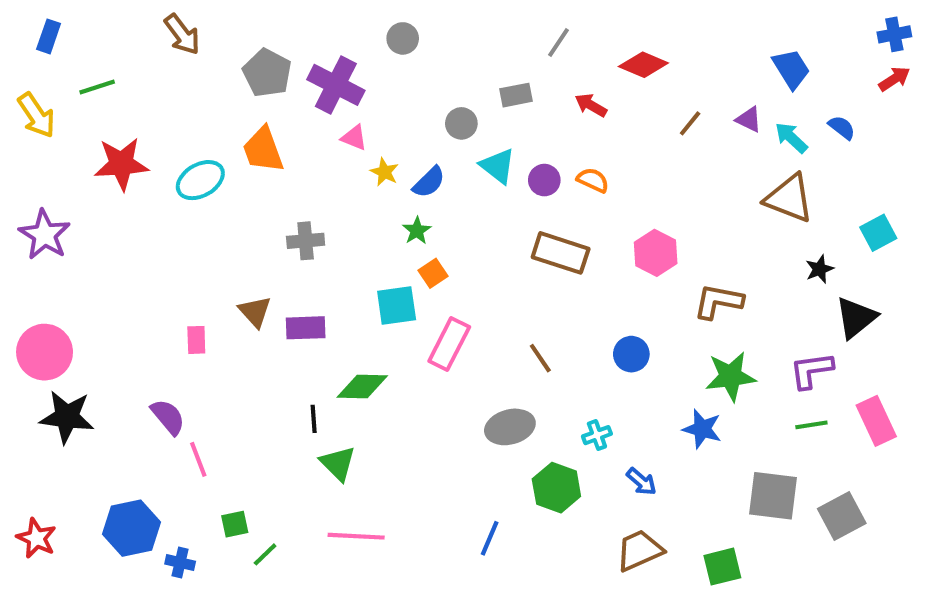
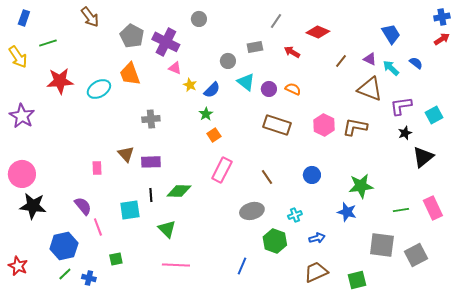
brown triangle: (789, 198) -> (370, 89), moved
brown L-shape: (718, 301) -> (355, 127), moved
cyan square: (397, 306) -> (130, 210), moved
purple L-shape: (811, 370) -> (401, 106), moved
black line: (314, 419) -> (151, 195), moved
blue arrow: (641, 482) -> (317, 238), turned -56
blue hexagon: (132, 528) -> (64, 246), moved
green line: (265, 554) -> (65, 274), moved

